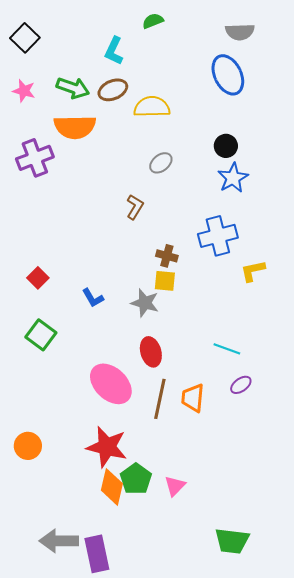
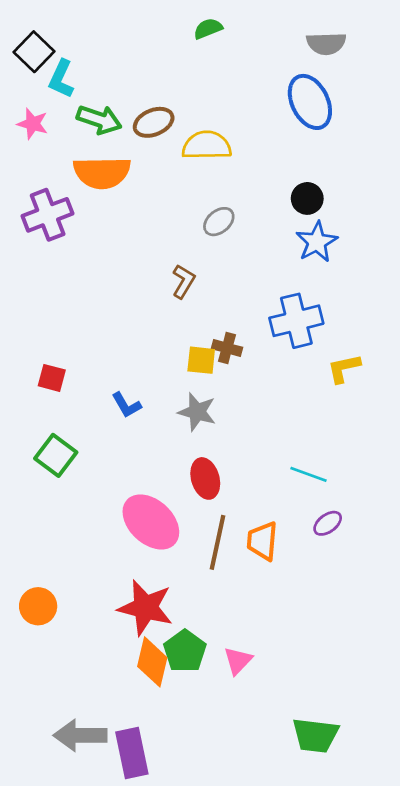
cyan L-shape: (114, 51) -> (61, 79), moved
red square: (38, 278) -> (52, 378), turned -30
yellow square: (165, 281) -> (201, 360), moved

